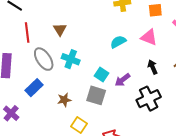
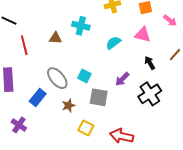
brown triangle: (60, 29) -> (55, 38), turned -48
gray ellipse: (44, 59) -> (57, 78), moved
cyan cross: (71, 59) -> (81, 26), moved
cyan square: (102, 74) -> (84, 76), moved

